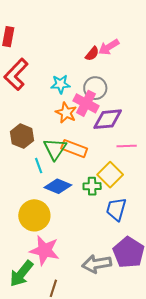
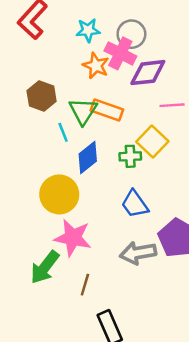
blue diamond: (58, 186) -> (88, 157), turned -60
blue trapezoid: (116, 209) -> (135, 204), moved, turned -50

